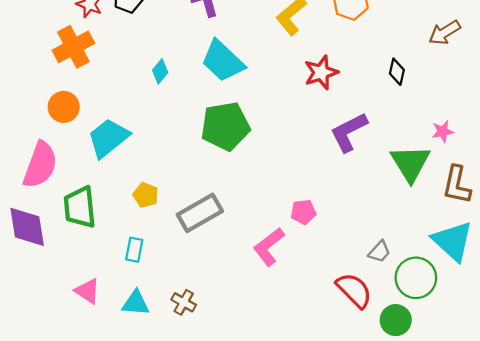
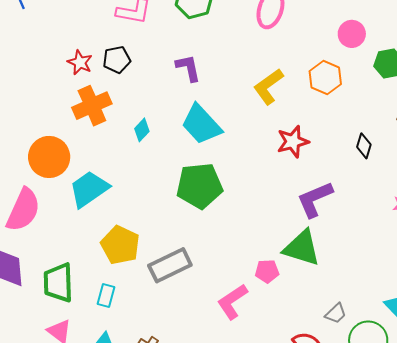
orange cross: (73, 47) -> (92, 106), moved
orange circle: (64, 107) -> (49, 157), size x1.4
green triangle: (410, 163) -> (302, 248), moved, turned -45
yellow pentagon: (146, 195) -> (120, 245), size x1.6
green trapezoid: (80, 207) -> (58, 283), moved

